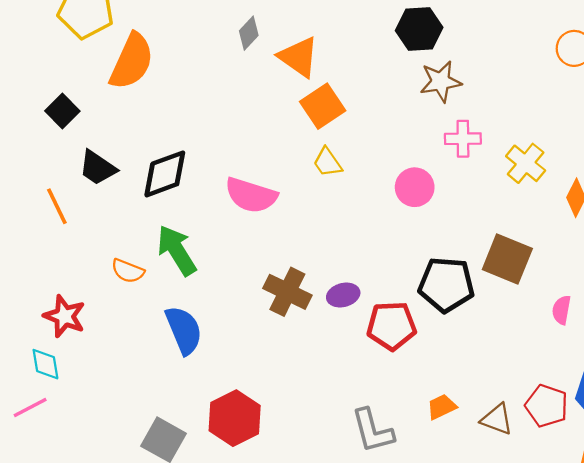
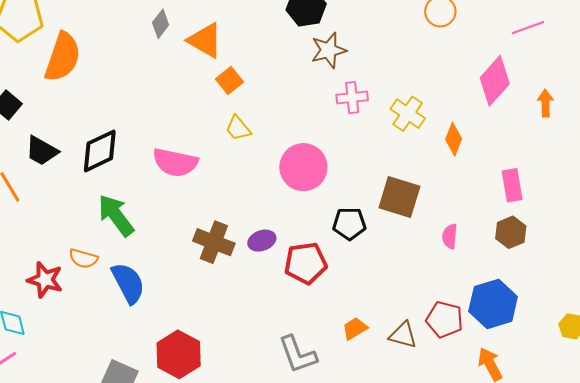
orange square: (323, 106) -> (230, 81), size x0.7
pink circle: (415, 187) -> (303, 167), moved, size x1.4
orange semicircle: (128, 271) -> (83, 259), moved
black pentagon: (446, 285) -> (349, 224), size x0.7
red star: (65, 316) -> (45, 280), moved

